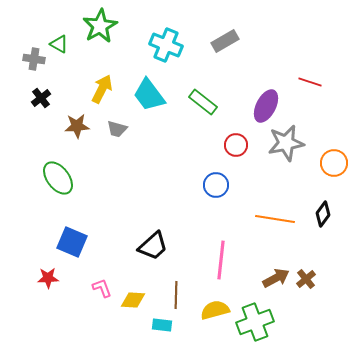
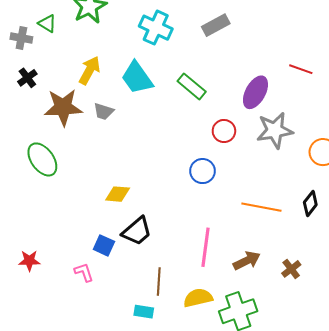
brown star: (77, 126) -> (63, 107), size x1.5
blue square: (72, 242) -> (104, 245), moved, size x0.7
brown arrow: (276, 278) -> (247, 261), moved
yellow diamond: (133, 300) -> (118, 194), moved

